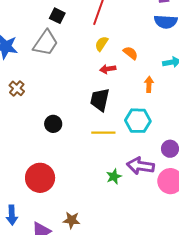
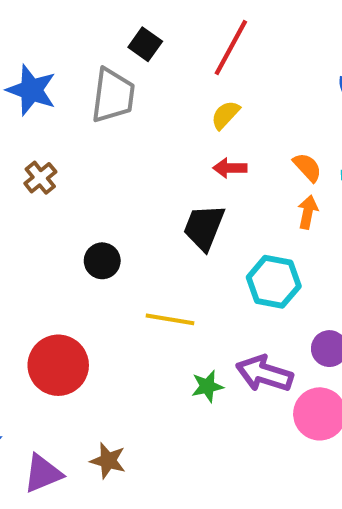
gray trapezoid: (46, 43) -> (113, 96), turned -36
orange semicircle: (130, 53) -> (307, 167), moved
yellow line: (103, 133) -> (170, 319), moved

